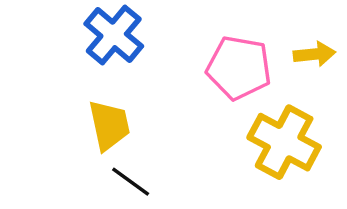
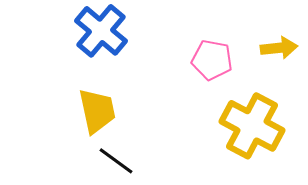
pink pentagon: (239, 68) -> (212, 60), size x0.7

